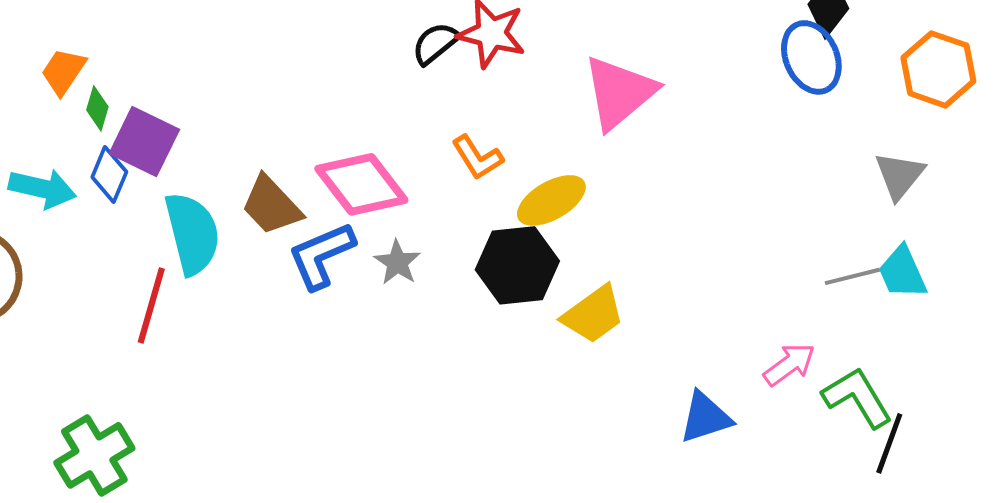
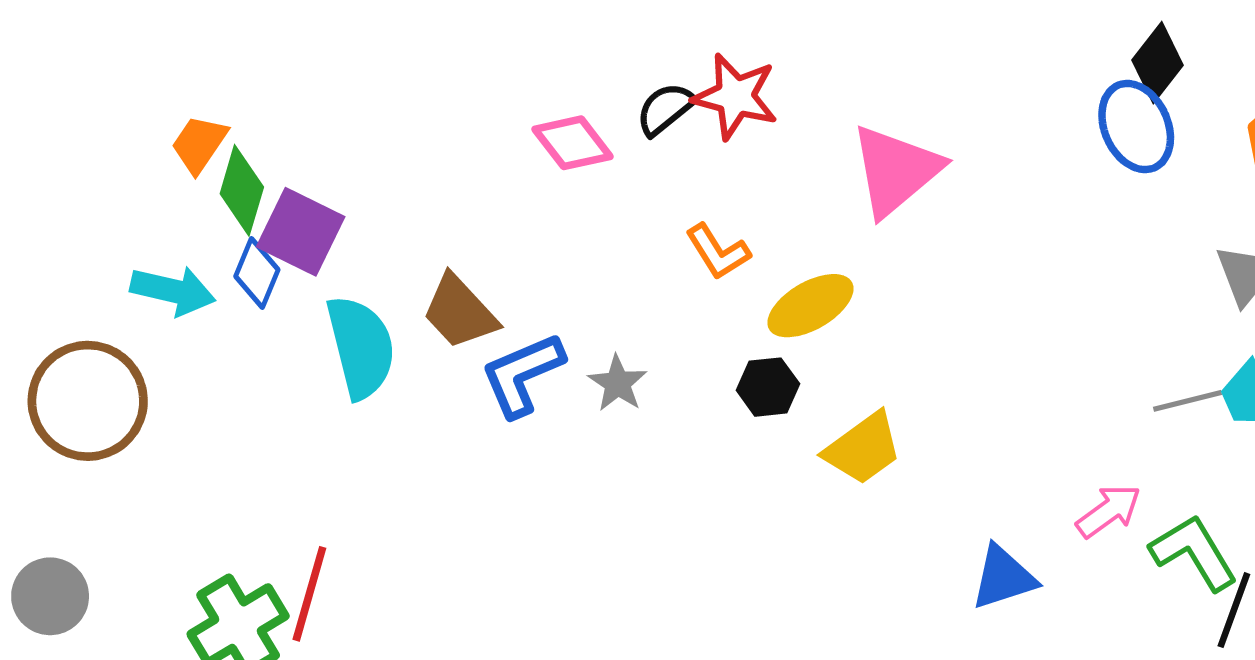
green diamond: (97, 108) -> (242, 190), size x1.6
pink diamond: (361, 184) -> (572, 143), moved, size x0.7
black hexagon: (517, 265) -> (768, 387), size x0.6
red line: (151, 305) -> (309, 594), moved

